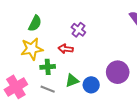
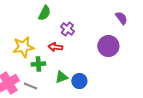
green semicircle: (35, 23) -> (44, 13), moved
purple circle: (118, 72) -> (108, 46), moved
gray line: (48, 89) -> (30, 86), moved

